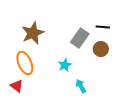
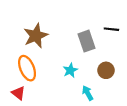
gray rectangle: (80, 38) -> (87, 41), turned -54
brown circle: (101, 49) -> (106, 70), moved

